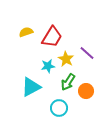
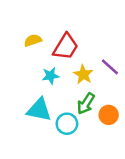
cyan star: (48, 66) -> (50, 76), moved
cyan triangle: (31, 87) -> (39, 110), turned 40
cyan circle: (59, 108) -> (67, 124), moved

